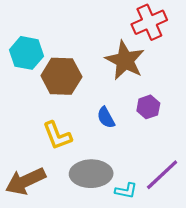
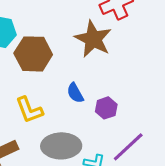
purple hexagon: (148, 107) -> (106, 108), moved

